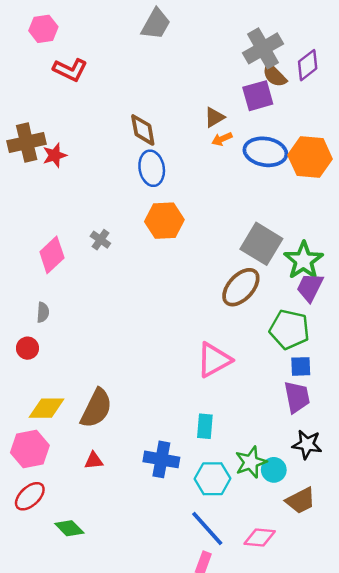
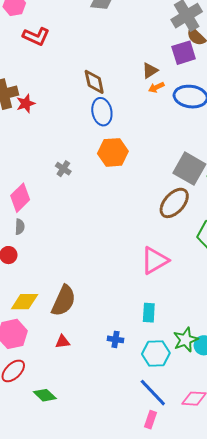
pink diamond: (52, 255) -> (20, 198), moved
blue cross: (161, 459) -> (116, 339), size x0.6

